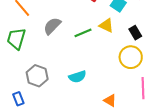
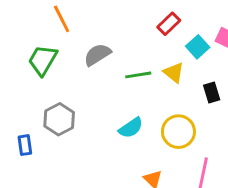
yellow circle: (131, 57) -> (178, 132), moved
cyan semicircle: (77, 77) -> (131, 128), moved, turned -30

